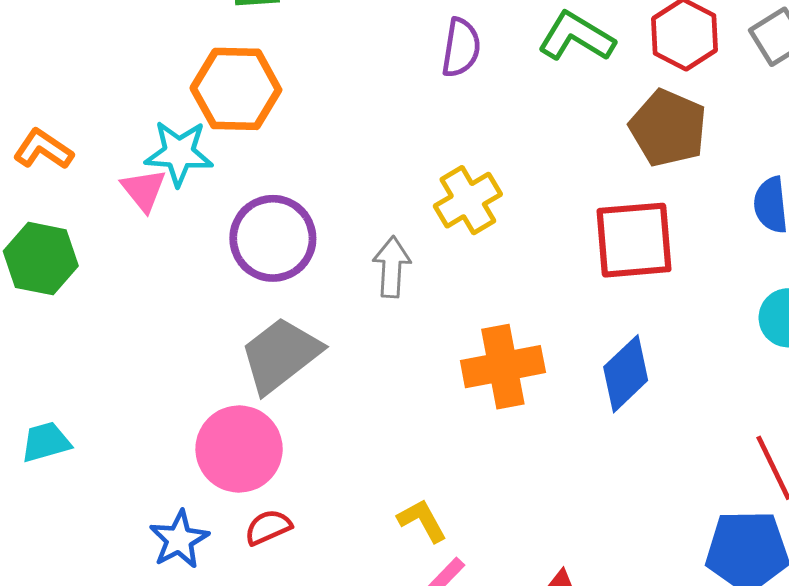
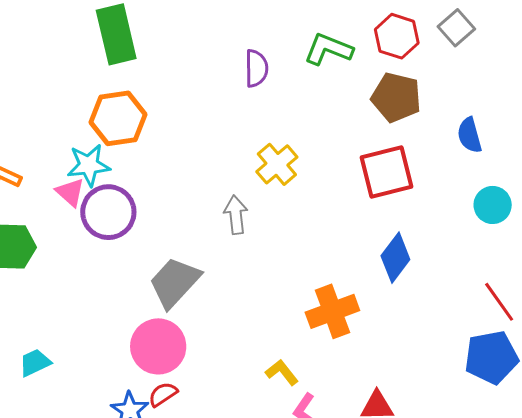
purple circle: (273, 238) -> (108, 212), moved
orange cross: (503, 367) -> (332, 311), moved
red semicircle: (268, 527) -> (163, 394), moved

